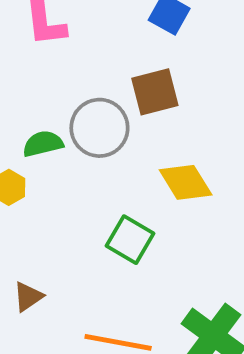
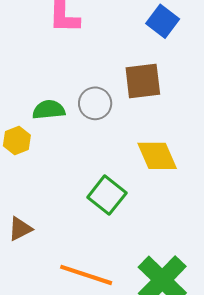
gray circle: (99, 128) -> (95, 103), size x0.7

